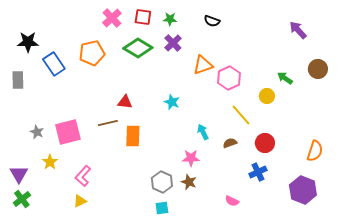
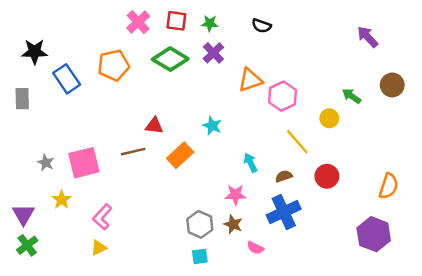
orange rectangle: (133, 136) -> (180, 155), moved, turned 45
blue cross: (258, 172) -> (284, 212), moved, size x1.5
pink semicircle: (232, 201) -> (255, 248), moved

